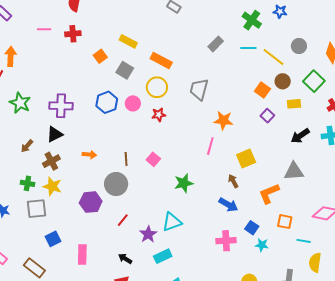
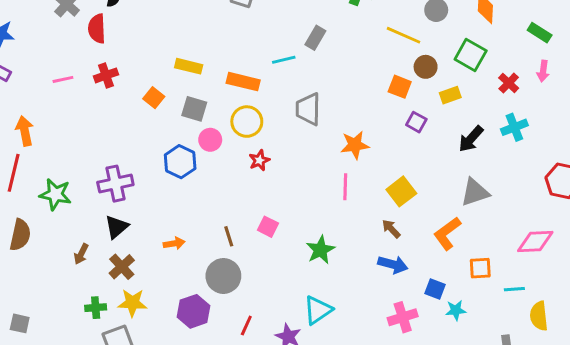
cyan line: (248, 48) -> (284, 60), moved
pink circle: (133, 103) -> (210, 140), moved

